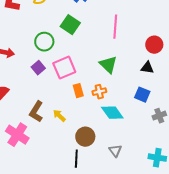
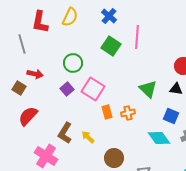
green square: (70, 25) -> (111, 46), moved
pink line: (115, 27) -> (137, 37), moved
green triangle: (108, 65) -> (148, 89), moved
pink square: (64, 68) -> (93, 89), turned -35
cyan diamond: (112, 113) -> (159, 138), moved

